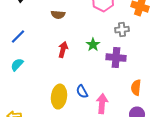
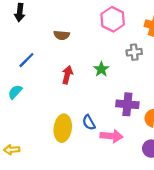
blue line: (18, 37) -> (26, 60), moved
purple cross: (116, 58) -> (127, 104), moved
pink arrow: (102, 104) -> (112, 136), turned 90

